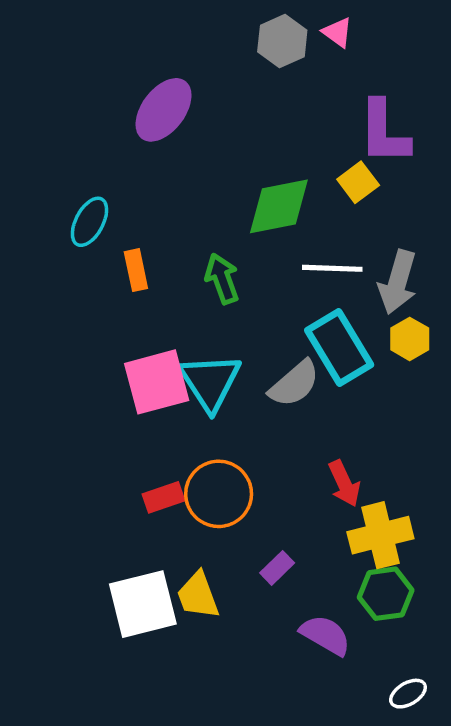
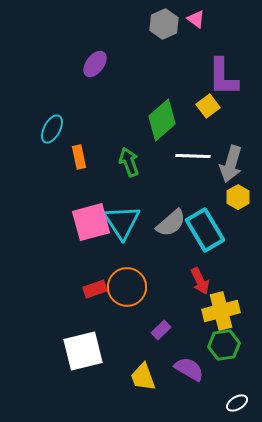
purple ellipse: (164, 110) -> (95, 64), size x0.7
green diamond: (279, 206) -> (162, 120), turned -30
cyan rectangle: (339, 348) -> (205, 230), moved
yellow trapezoid: (198, 595) -> (143, 377), moved

